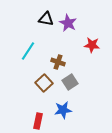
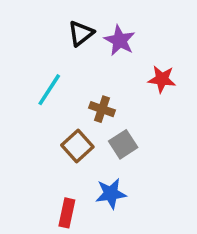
black triangle: (46, 19) -> (81, 33), turned -49

